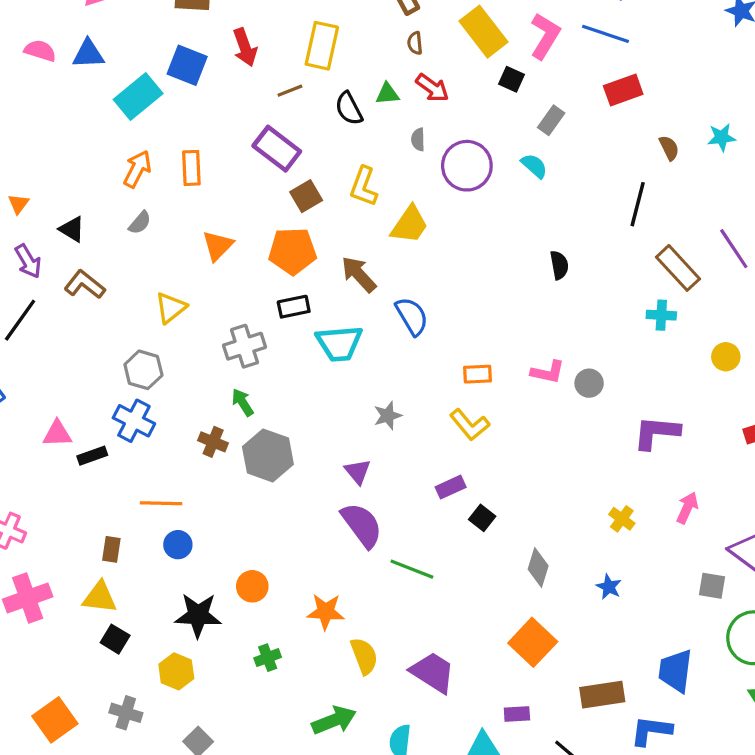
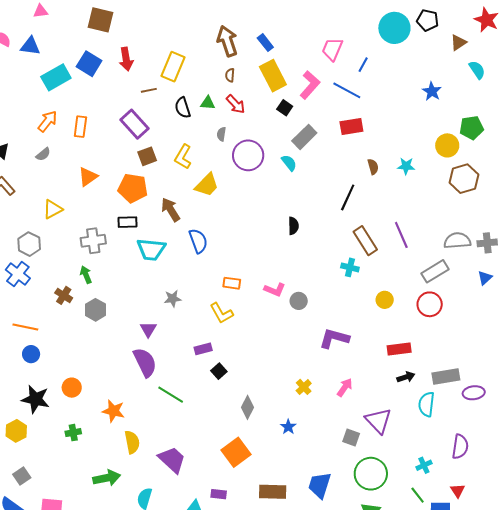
gray rectangle: (551, 120) -> (304, 137), size x1.4
gray hexagon: (268, 456) -> (96, 310), size x0.7

